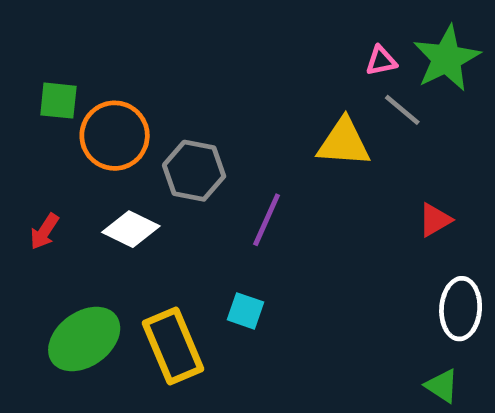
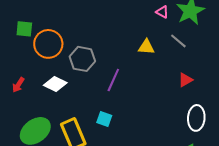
pink triangle: (381, 61) -> (162, 12), turned 40
gray line: (402, 110) -> (178, 41), moved
yellow triangle: (344, 143) -> (146, 47), size x0.7

